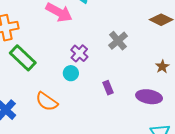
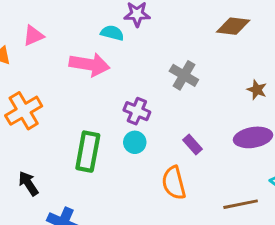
green rectangle: (23, 58) -> (88, 152), moved, turned 76
orange semicircle: (47, 102) -> (174, 183), moved, turned 60

